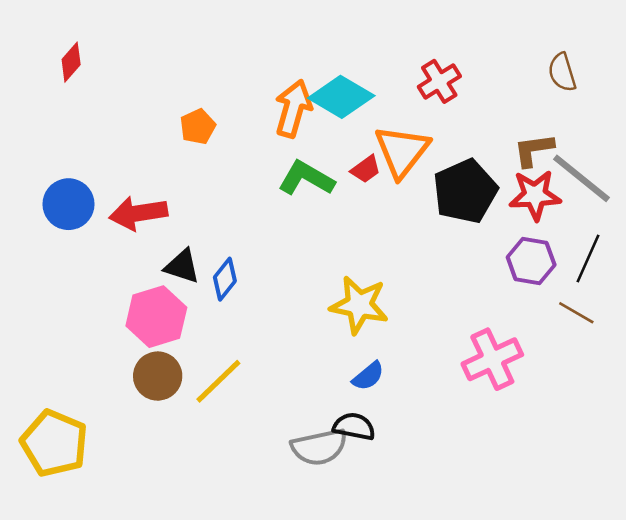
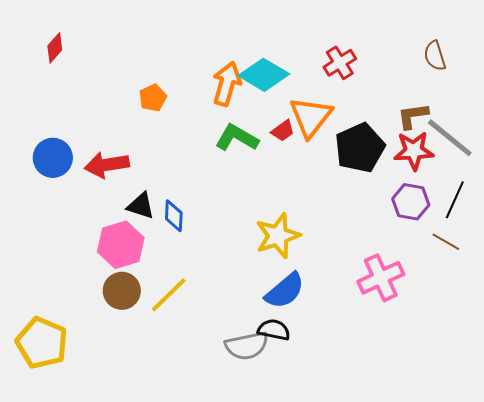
blue diamond: (225, 279) -> (174, 216), turned -36
yellow star: (359, 305) -> (278, 236), turned -30
blue semicircle: (368, 376) -> (285, 291), size x1.6

